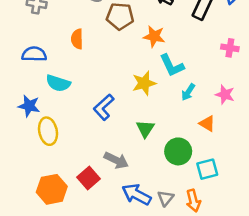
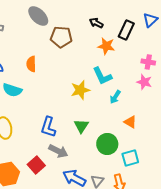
orange star: (154, 36) -> (106, 46), moved
orange semicircle: (77, 39) -> (31, 64), moved
pink star: (225, 95) -> (144, 82), moved
blue L-shape: (104, 107) -> (48, 127), moved, turned -30

